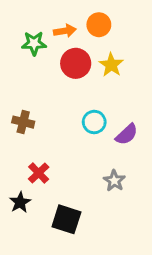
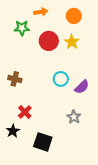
orange circle: (99, 25) -> (74, 16), moved
orange arrow: (65, 31) -> (41, 12), moved

